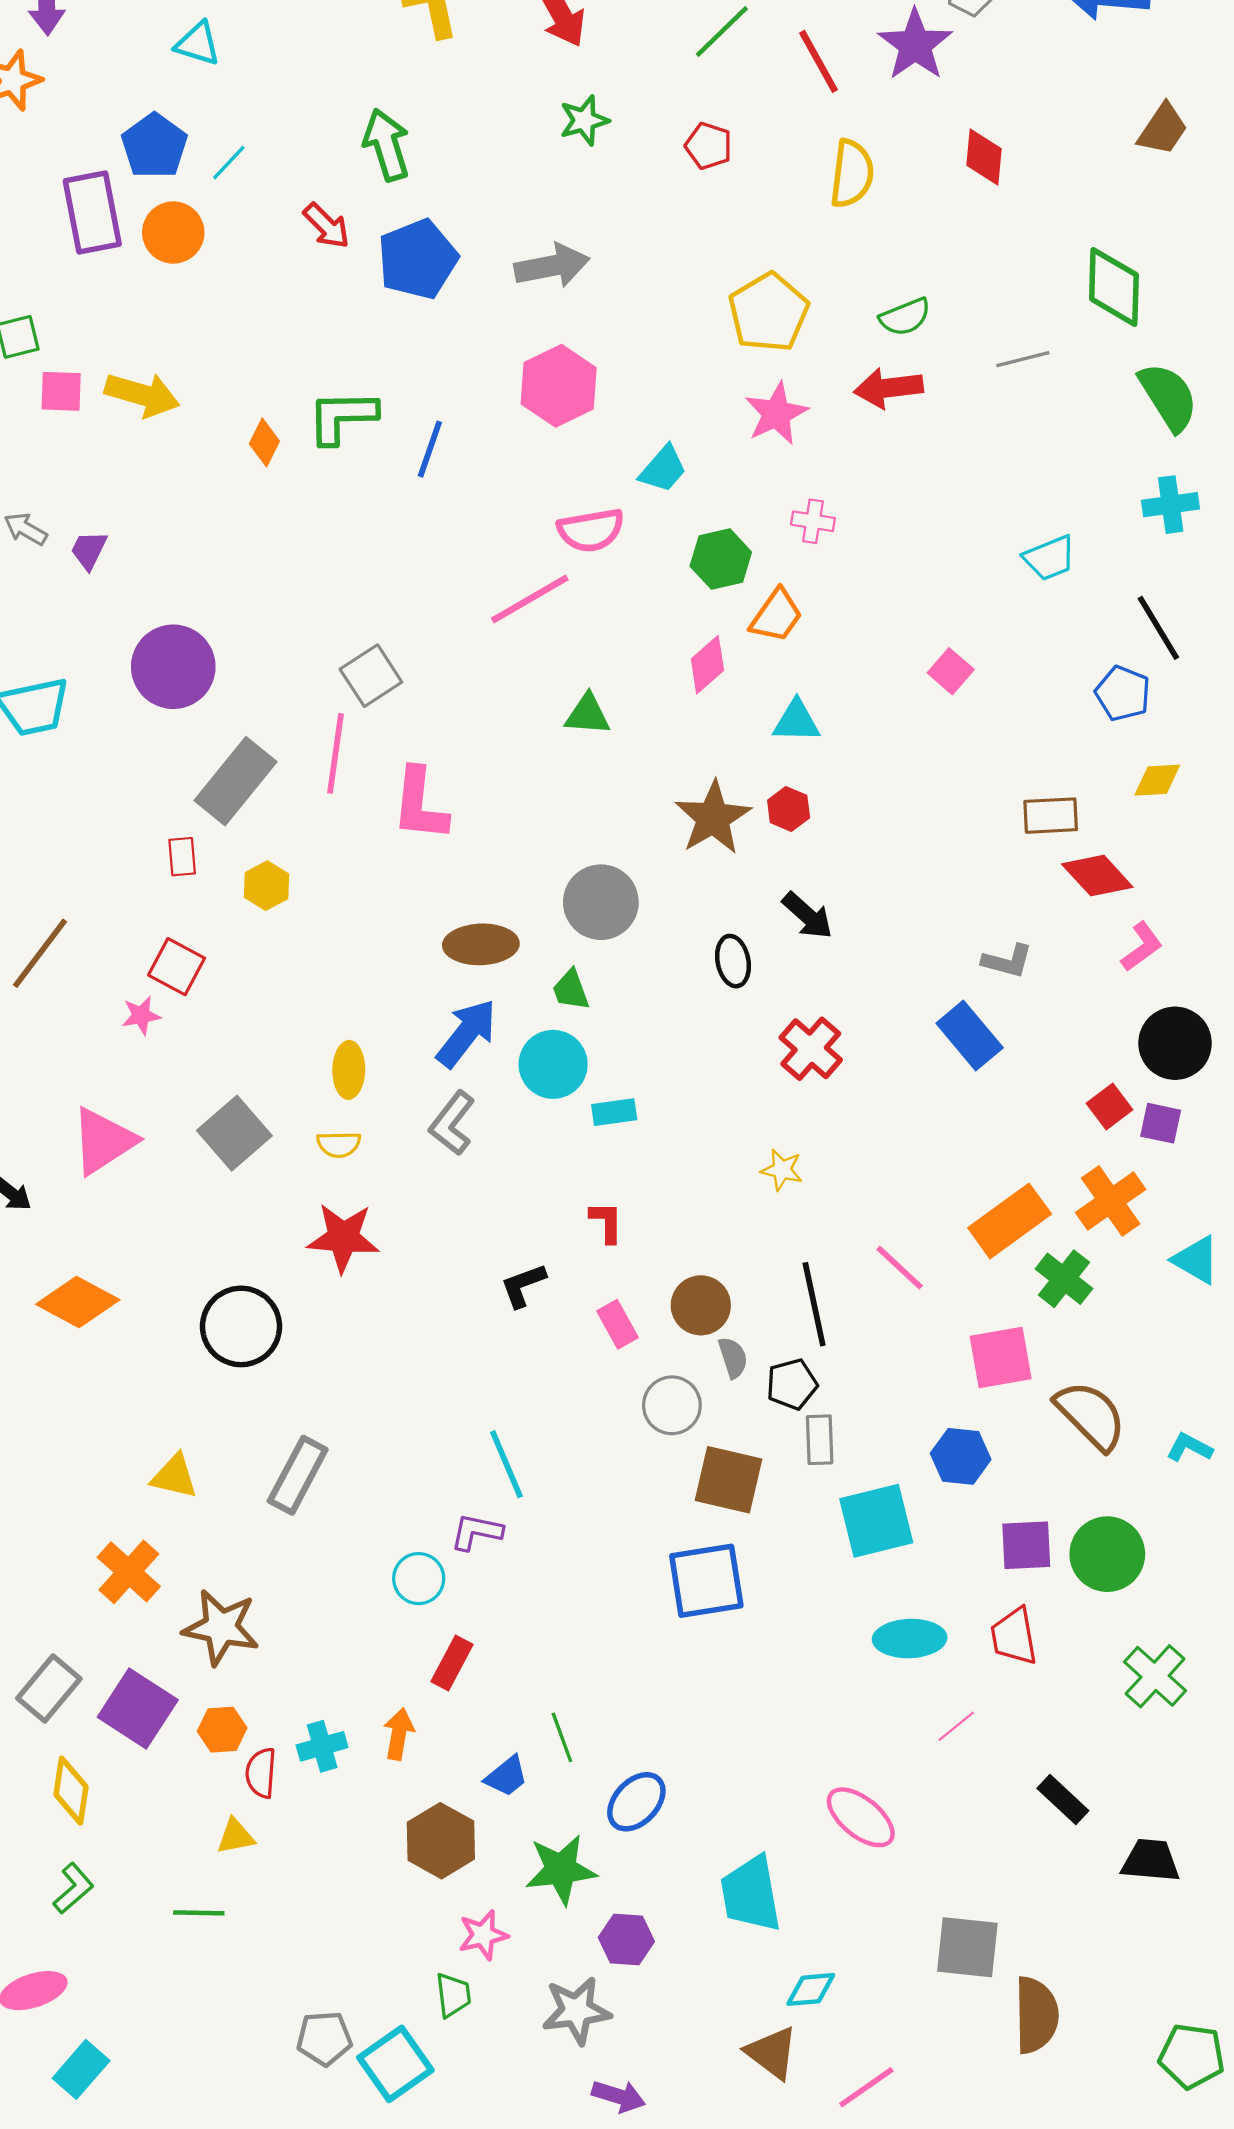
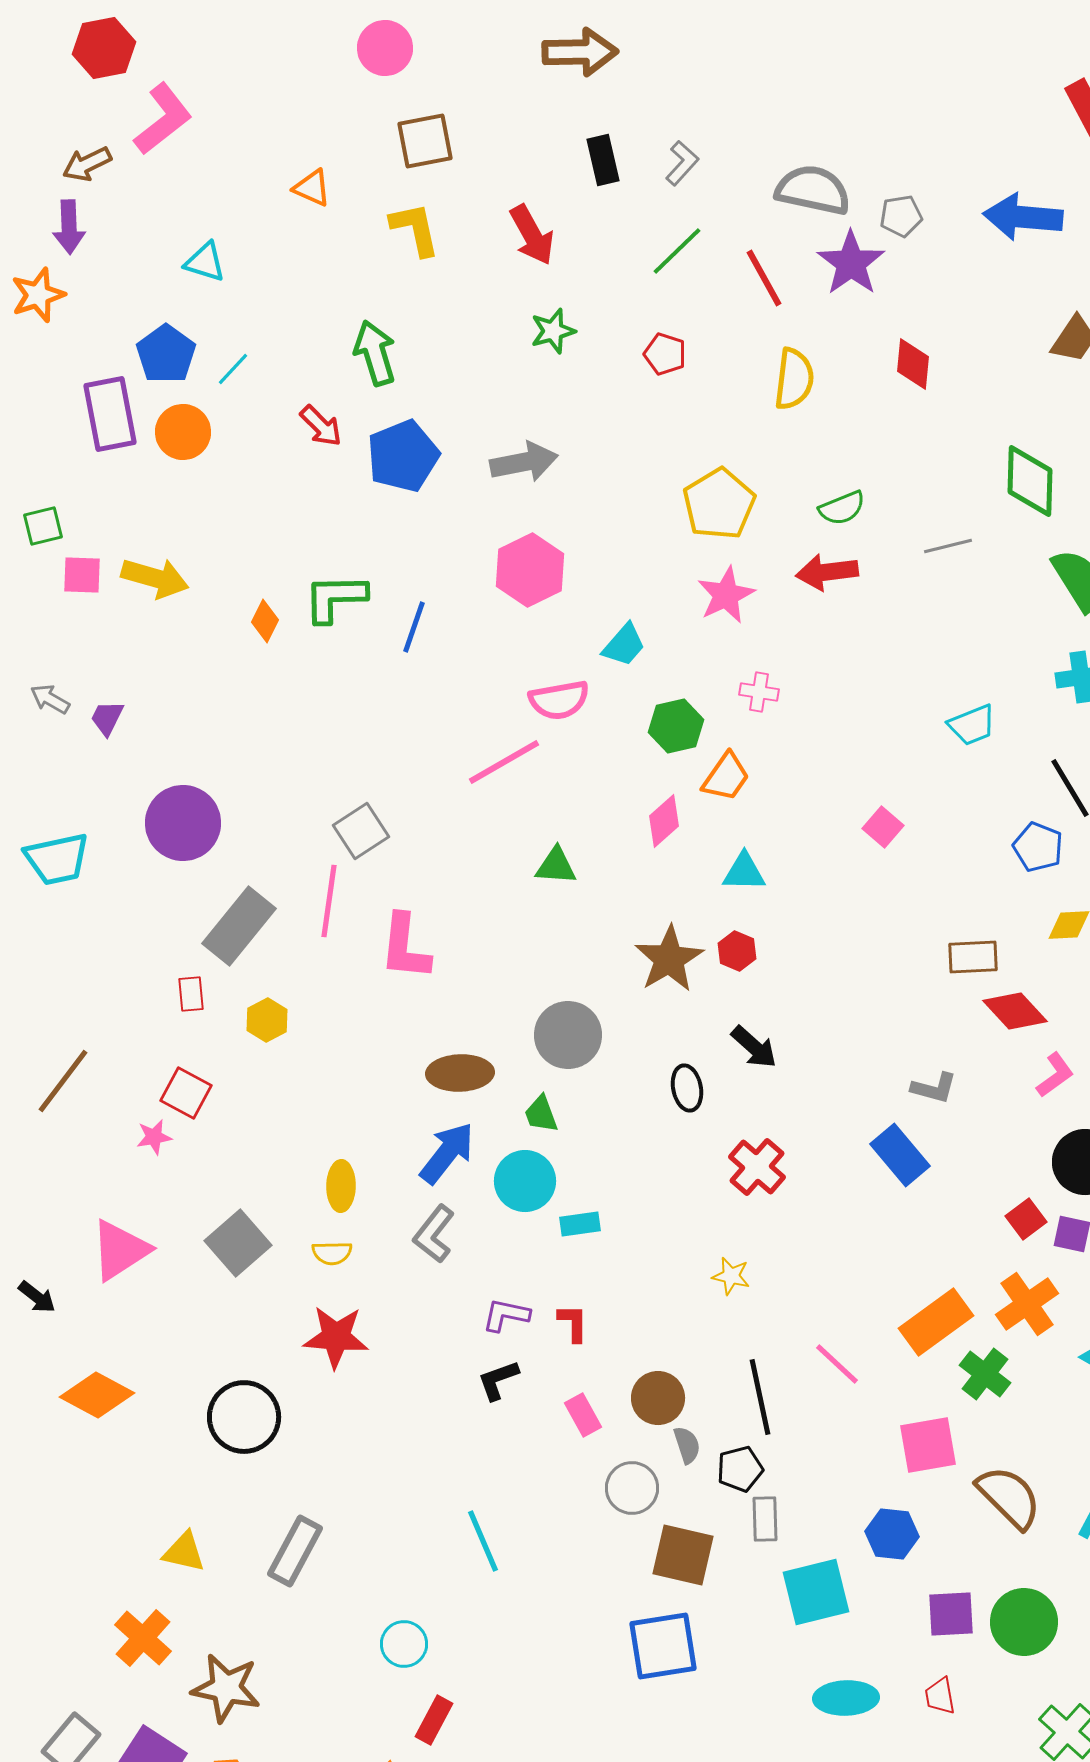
purple L-shape: (476, 1532) -> (506, 1315), moved
red trapezoid: (1014, 1636) -> (940, 1696), size x0.7

